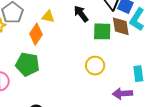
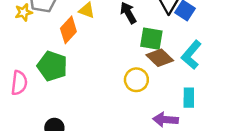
cyan L-shape: (137, 19) -> (191, 55), moved
brown diamond: (121, 26) -> (160, 58), moved, turned -45

